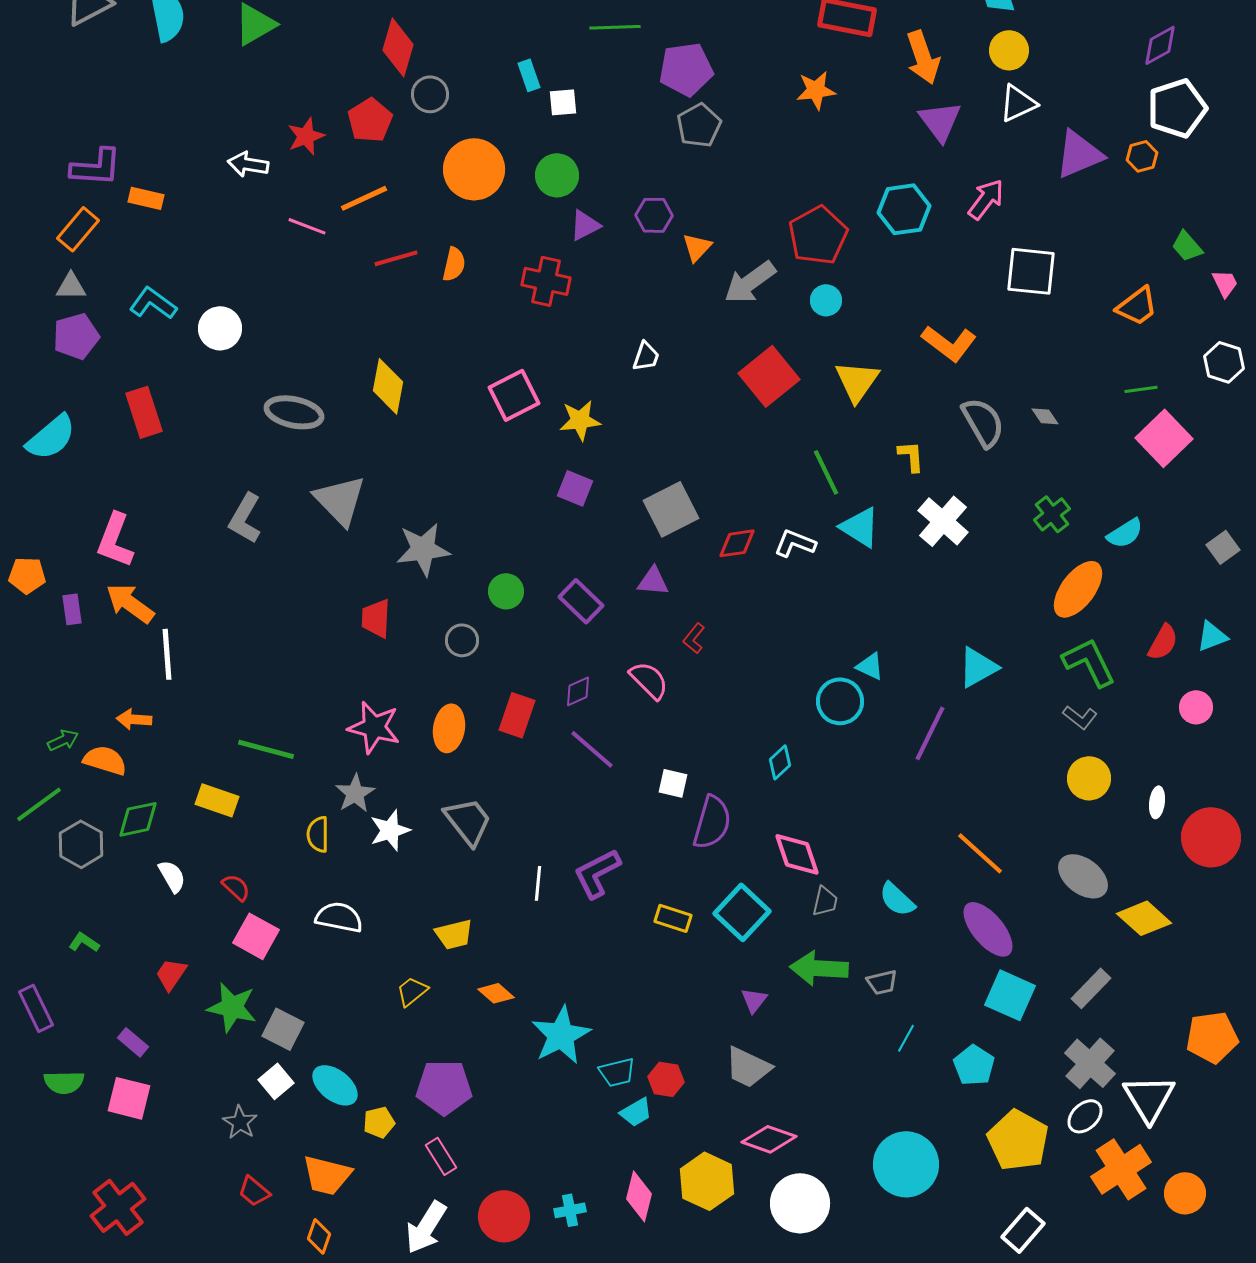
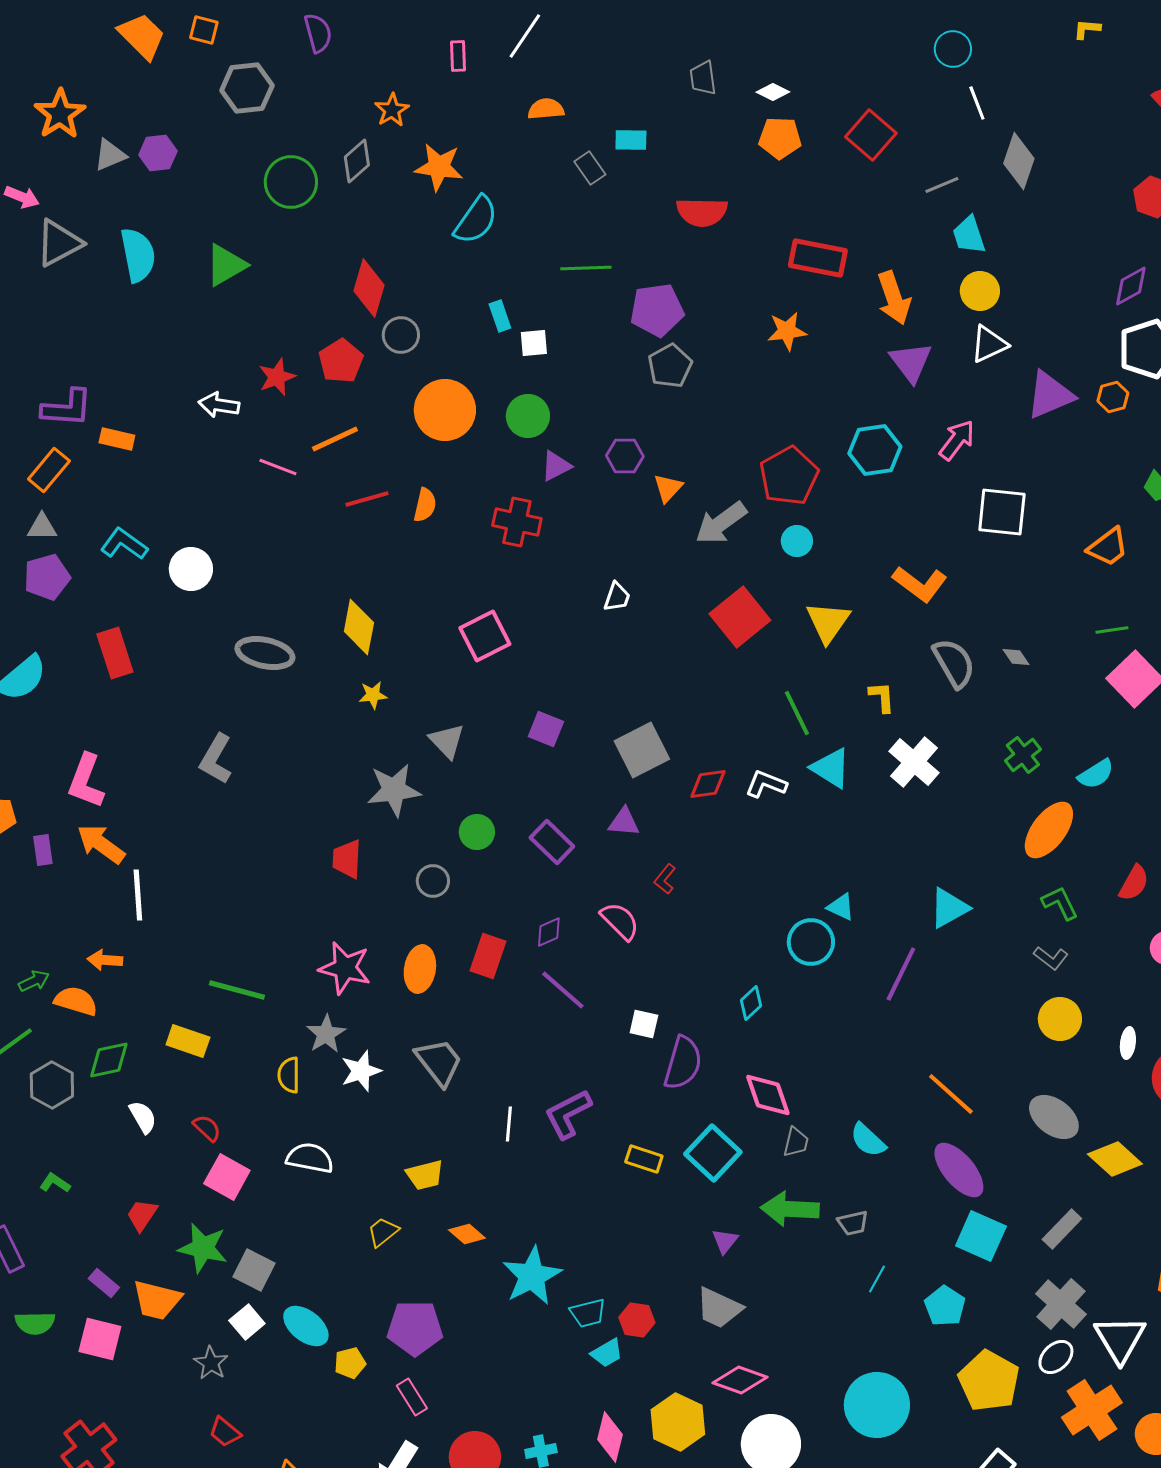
yellow star: (580, 420) -> (373, 695), moved, size x0.7
gray triangle: (340, 500) -> (447, 741), moved, size x0.7
green L-shape: (1089, 662) -> (1060, 903), size x0.7
orange trapezoid: (327, 1175) -> (157, 1300), moved

